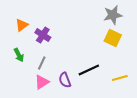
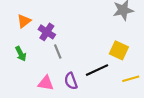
yellow square: (113, 38) -> (119, 50), moved
gray line: (42, 63) -> (58, 52), moved, turned -48
pink triangle: (42, 82) -> (46, 83), turned 42

